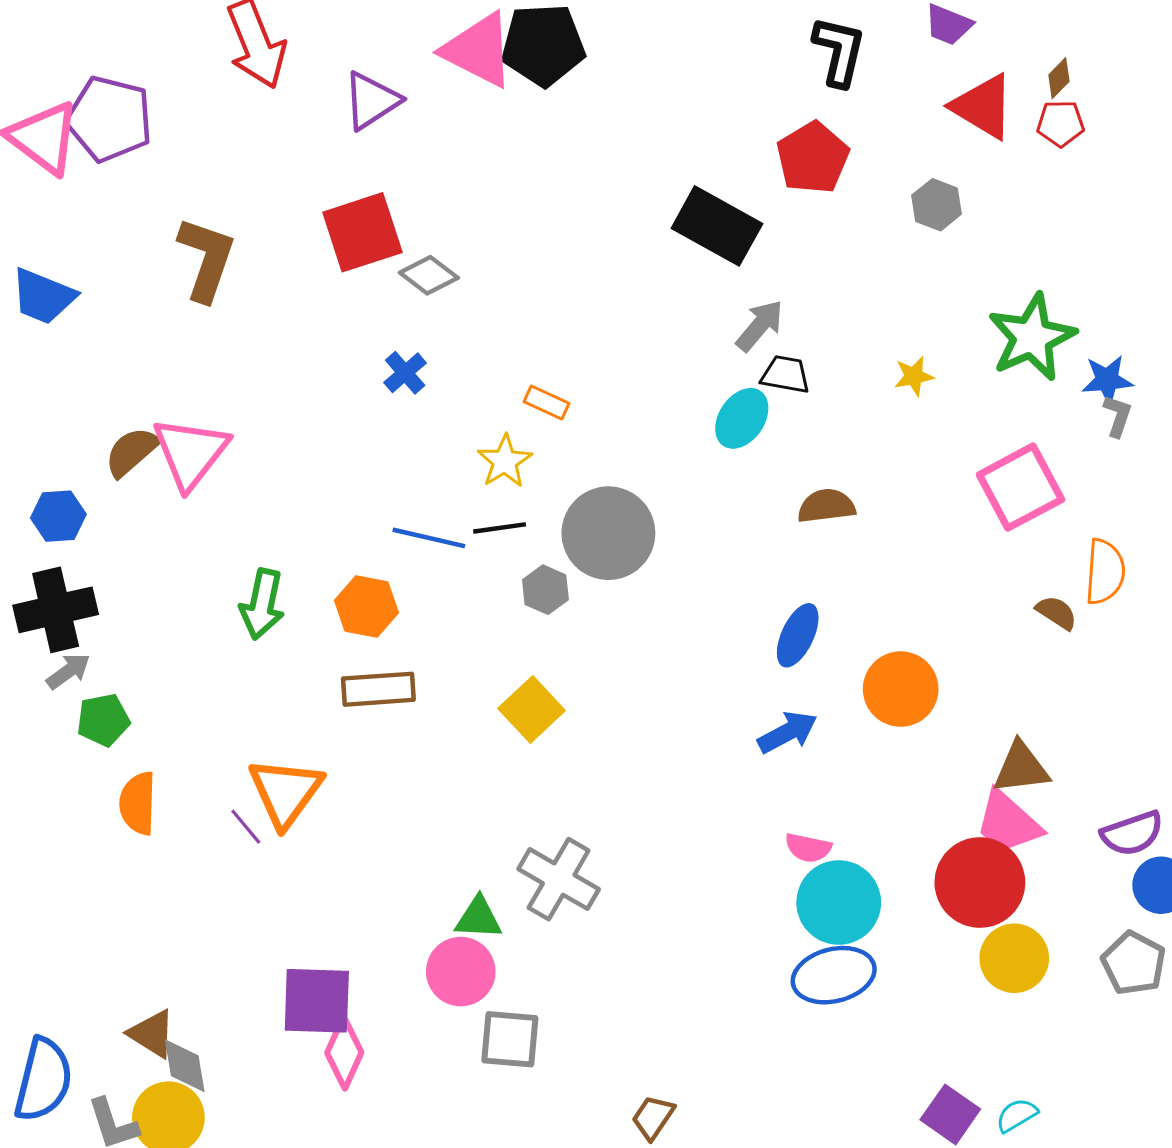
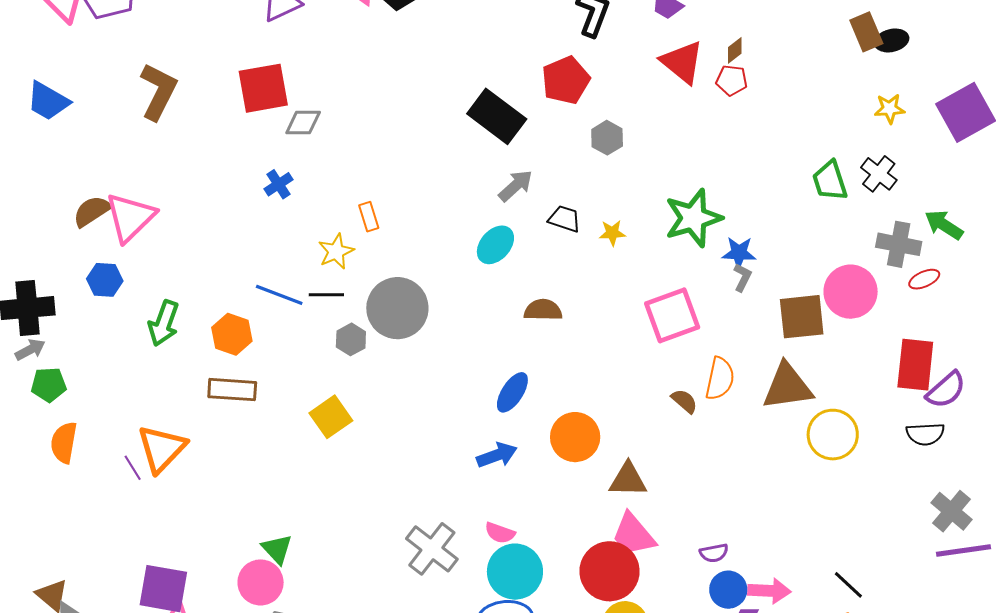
gray hexagon: (937, 205) -> (607, 138), moved
gray diamond: (429, 275) -> (303, 122), turned -45
black trapezoid: (786, 375) -> (564, 219), moved
orange rectangle: (547, 403) -> (369, 217), turned 40
blue hexagon: (58, 516) -> (105, 280), moved
brown triangle: (1021, 768) -> (628, 480), moved
purple semicircle: (1132, 833) -> (714, 553), size x0.7
gray cross: (559, 879) -> (432, 549), moved
green triangle: (478, 918) -> (277, 549), turned 36

